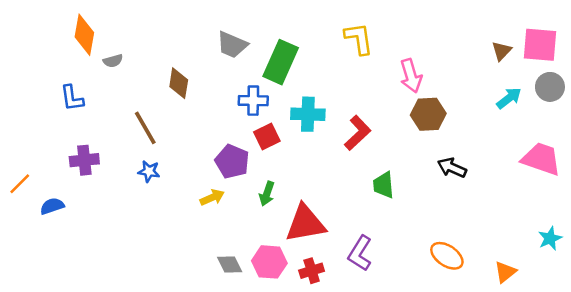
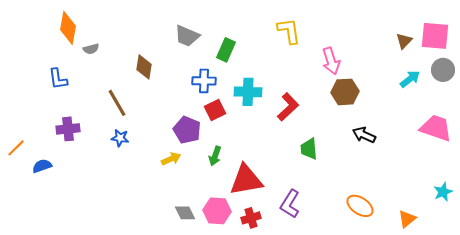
green rectangle: (281, 62) -> (226, 50), size x0.7

